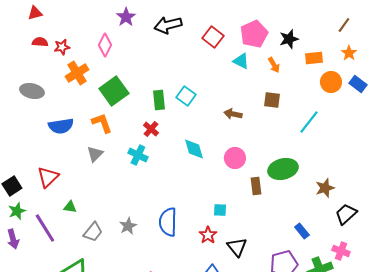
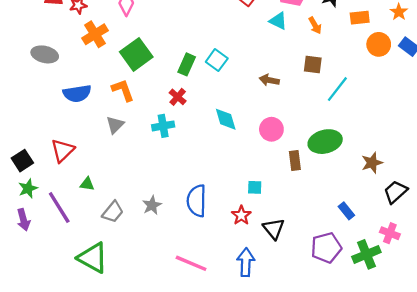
green rectangle: (159, 100) -> (187, 64), turned 30
cyan line: (309, 122) -> (337, 89), moved
cyan cross: (138, 155) -> (163, 126), turned -36

